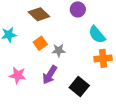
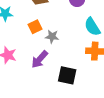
black square: (79, 86) -> (67, 75), turned -36

